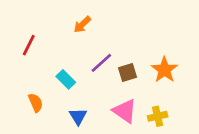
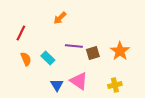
purple line: (101, 63) -> (74, 46), turned 48
orange semicircle: (36, 103) -> (26, 59), moved
pink triangle: (125, 111) -> (79, 81), moved

